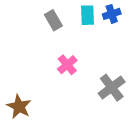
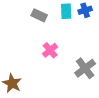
gray rectangle: (53, 20) -> (39, 15), turned -35

